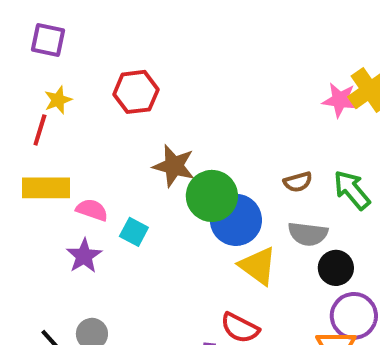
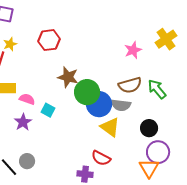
pink star: (340, 100) -> (133, 50), moved, turned -30
brown semicircle: (298, 182) -> (130, 85), size x1.6
gray semicircle: (308, 234) -> (121, 105), moved

